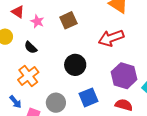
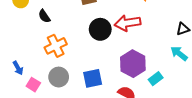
black circle: (75, 65) -> (100, 29), moved
orange cross: (28, 76) -> (56, 46), moved

